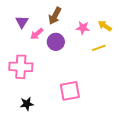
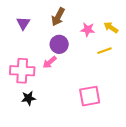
pink arrow: (37, 34) -> (50, 62), moved
pink square: (70, 91) -> (90, 96), moved
black star: (27, 104) -> (29, 98), moved

